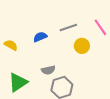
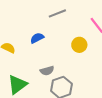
gray line: (68, 28) -> (57, 13), moved

